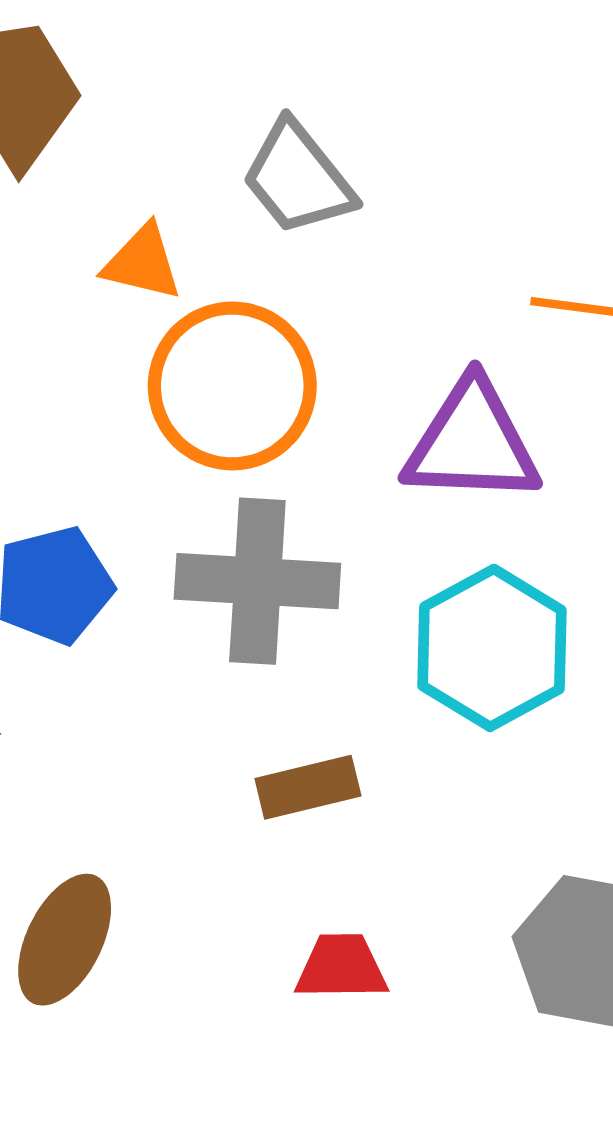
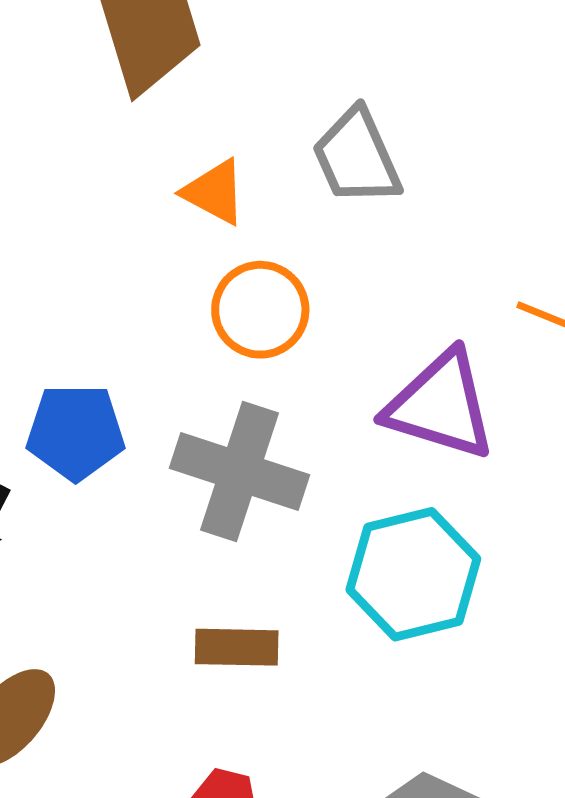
orange circle: (232, 386) -> (260, 310), size x0.7

